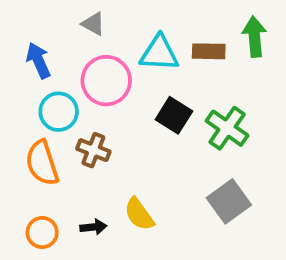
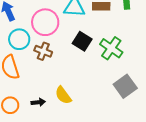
brown cross: (93, 150) -> (43, 51), moved
gray square: (229, 201) -> (125, 86), moved

